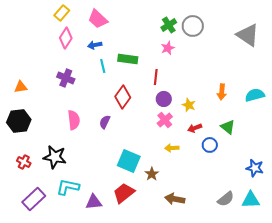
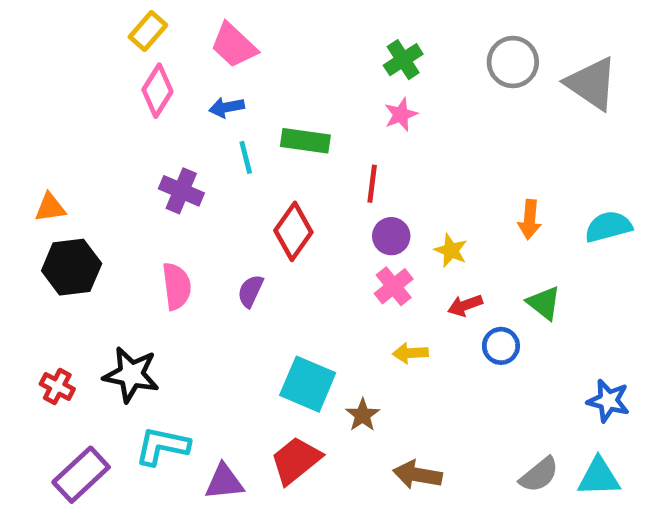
gray circle: (193, 26) -> (513, 62), moved
purple cross: (66, 78) -> (181, 191), moved
black hexagon: (19, 121) -> (72, 267), moved

